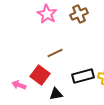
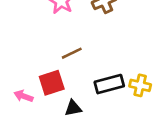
red square: (40, 75) -> (52, 83), turned 36

